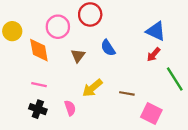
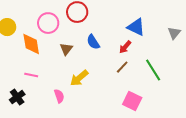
red arrow: (154, 55) -> (125, 47), moved
brown line: (127, 93) -> (122, 67), moved, turned -56
black cross: (38, 109) -> (17, 97), moved, turned 35

